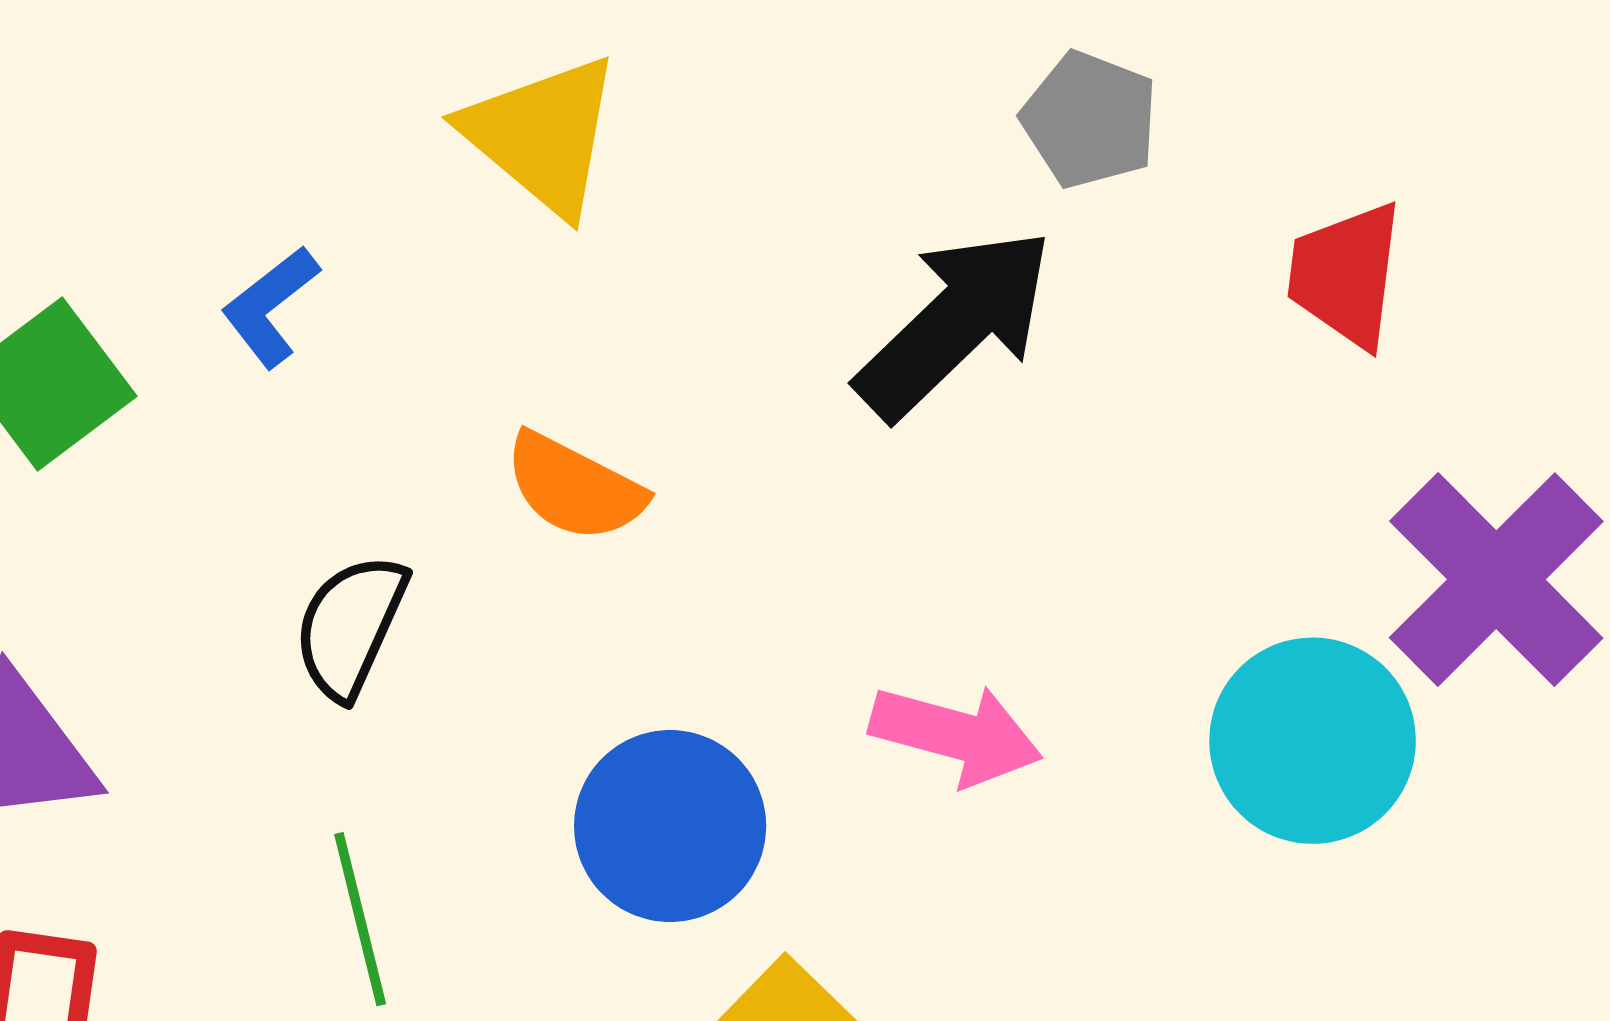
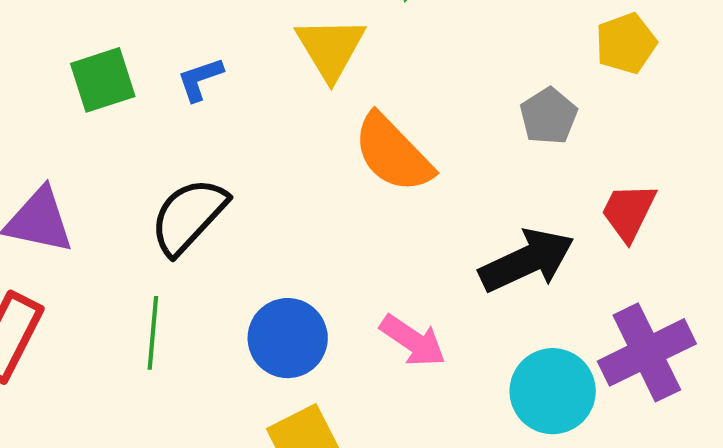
black arrow: (955, 323) -> (527, 261), moved
orange semicircle: (574, 487) -> (393, 153), moved, size x1.5
black semicircle: (350, 626) -> (189, 216), size x1.4

